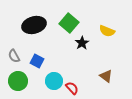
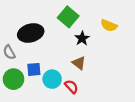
black ellipse: (34, 25) -> (31, 33), moved
blue square: (37, 61) -> (34, 69), moved, turned -32
brown triangle: (106, 76) -> (79, 63), moved

